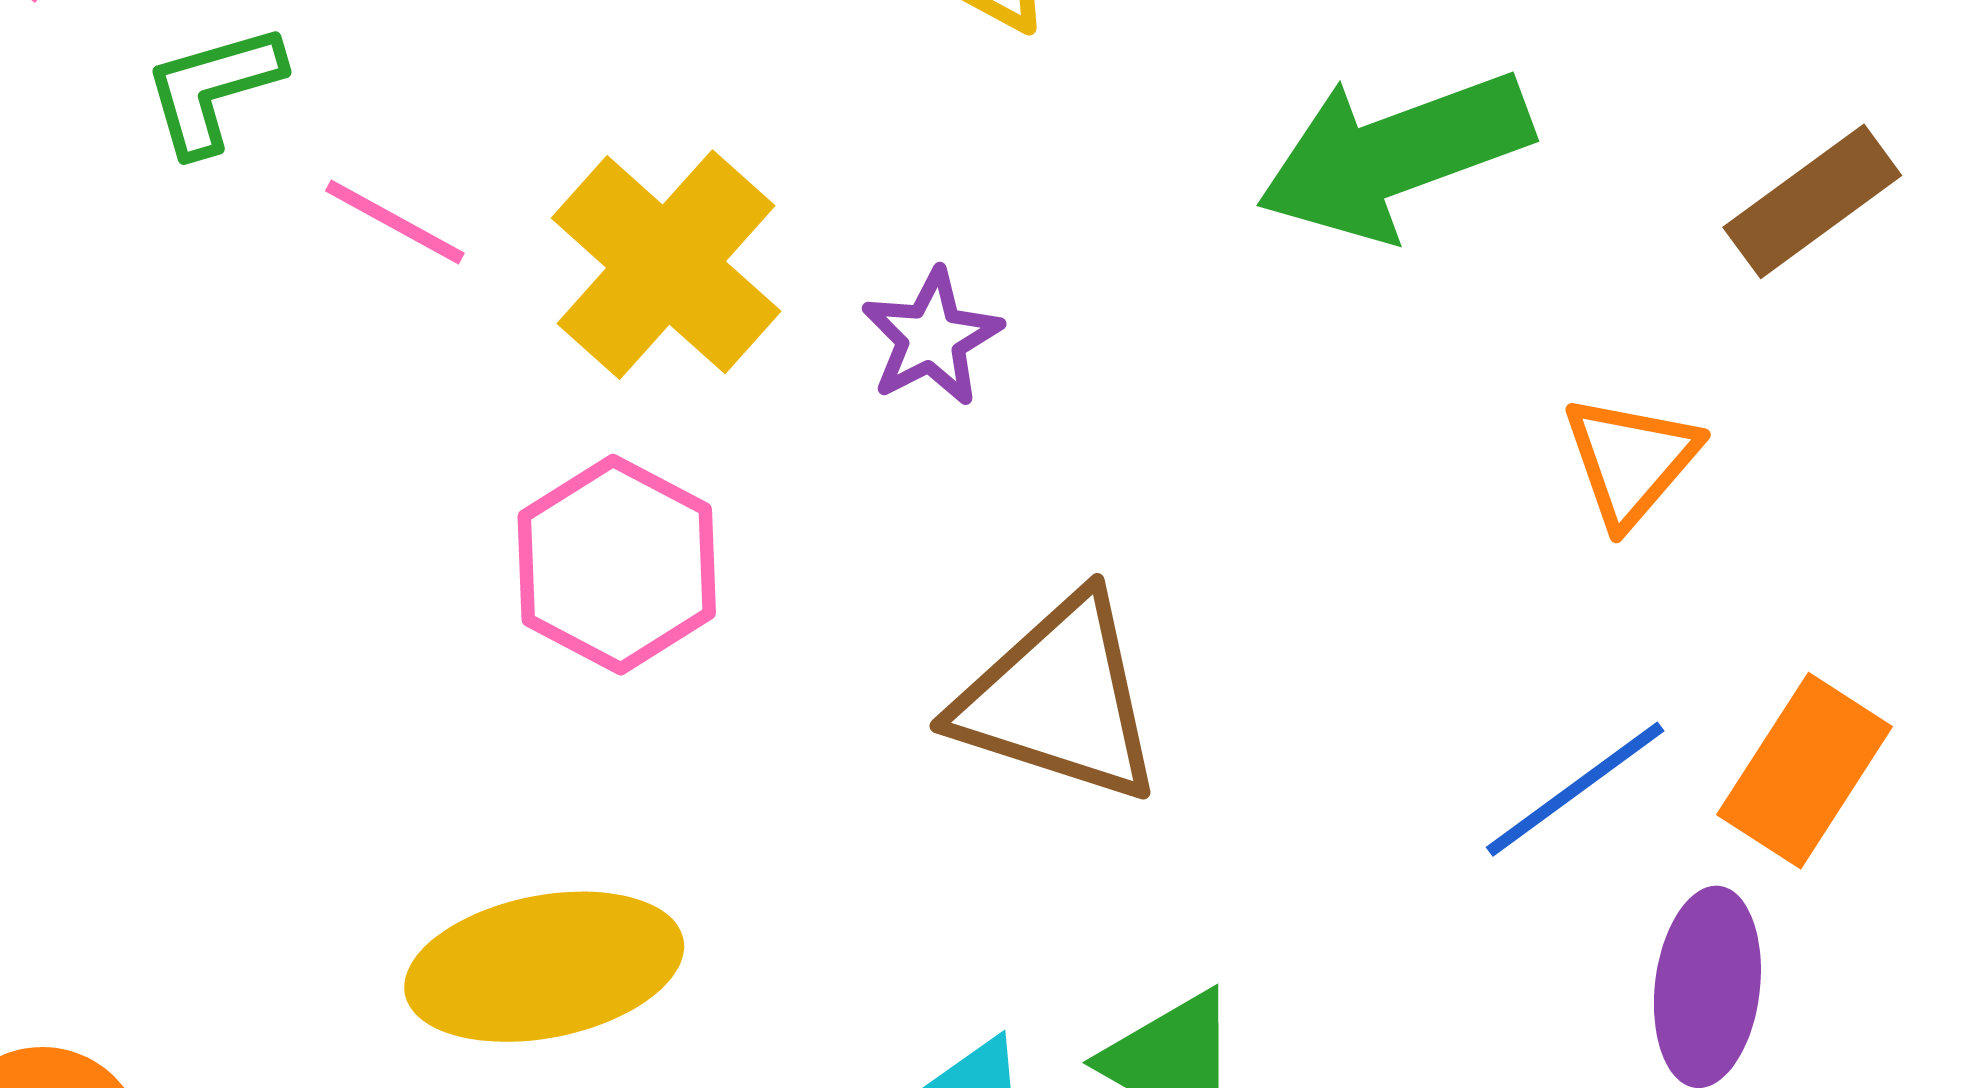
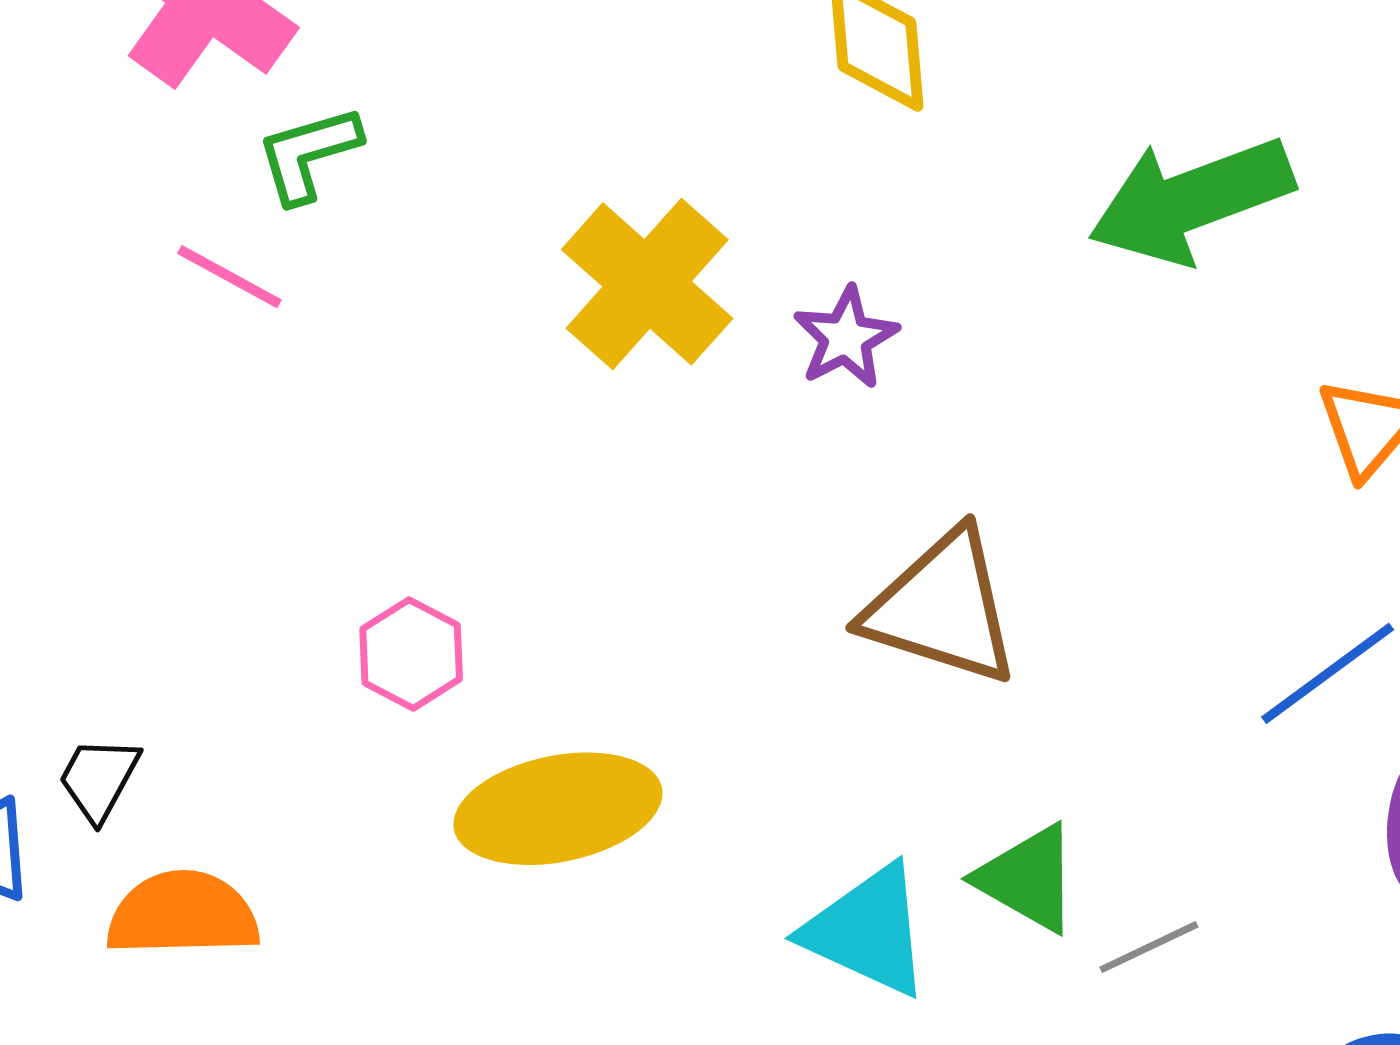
pink line: (395, 222) -> (229, 277), moved
pink hexagon: (617, 565) -> (411, 654), moved, size x0.7

